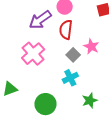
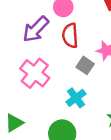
cyan cross: (70, 78) -> (76, 98), moved

